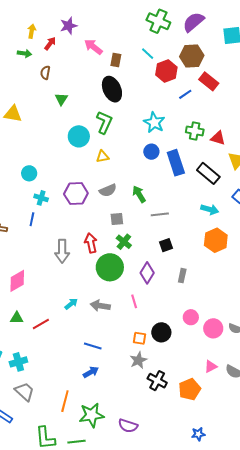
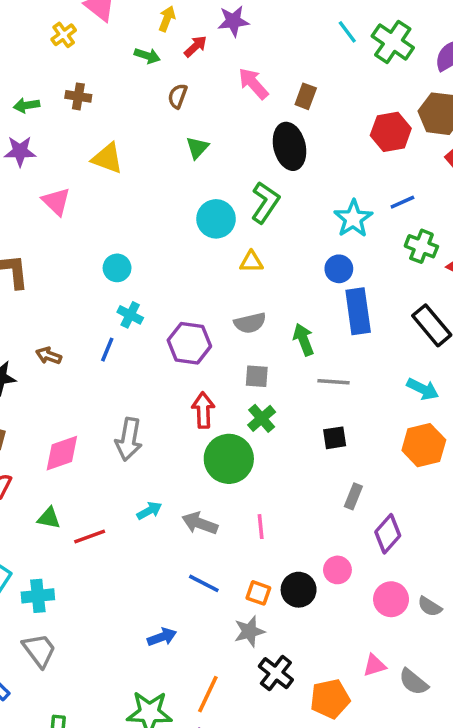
pink arrow: (93, 47) -> (253, 83), moved
cyan line: (148, 54) -> (347, 32), moved
blue line: (185, 94) -> (402, 202), moved
blue rectangle: (176, 163) -> (358, 311), moved
purple hexagon: (76, 194) -> (189, 343), moved
gray arrow: (62, 251) -> (129, 439), moved
purple diamond: (147, 273) -> (388, 534), moved
pink circle: (191, 317) -> (337, 570), moved
blue line: (93, 346) -> (204, 583), moved
orange line: (65, 401) -> (208, 694), moved

